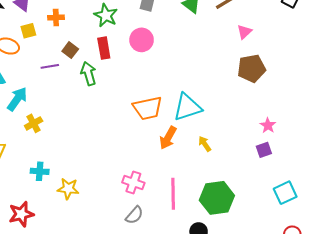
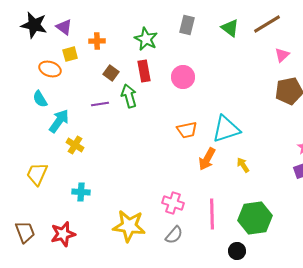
pink circle: (142, 40) -> (183, 77), moved
purple line: (50, 66) -> (100, 104), moved
orange trapezoid: (148, 108) -> (187, 130), size x0.7
yellow cross: (34, 123) -> (75, 145), turned -30
yellow star: (68, 189) -> (129, 226), moved, size x1.5

